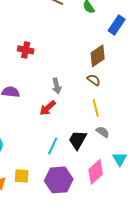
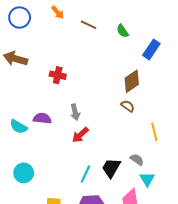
gray arrow: (57, 86) -> (75, 112), moved
yellow line: (96, 108) -> (154, 132), moved
cyan triangle: (120, 159) -> (147, 179), moved

